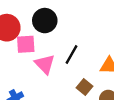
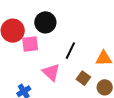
pink triangle: (45, 64) -> (51, 72), moved

